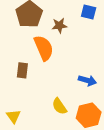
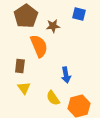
blue arrow: (87, 80) -> (66, 75), moved, turned 63
yellow triangle: (13, 116) -> (24, 88), moved

